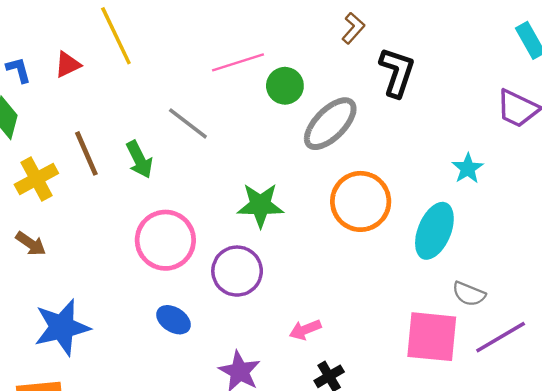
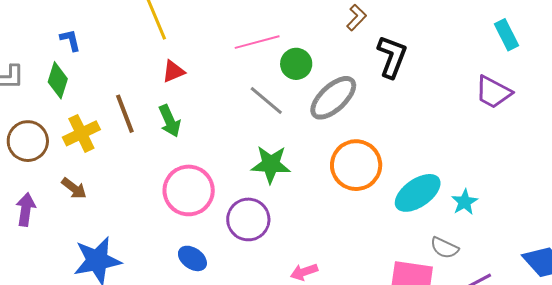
red triangle: (68, 65) -> (173, 71), moved
gray line: (188, 123) -> (266, 101), moved
cyan star: (468, 168) -> (465, 202), moved
cyan ellipse: (434, 231) -> (418, 193), turned 30

